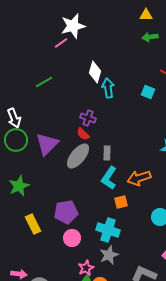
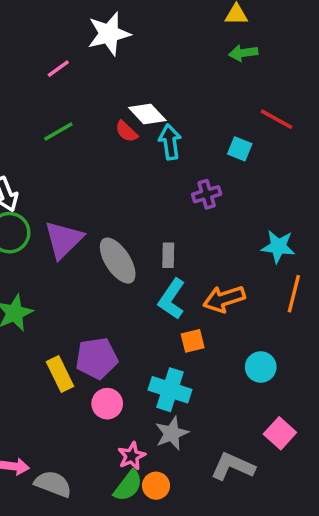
pink line: (61, 43) -> (58, 69), moved
white diamond: (95, 72) -> (147, 114), turned -60
purple cross: (88, 118) -> (207, 194), moved, turned -35
red semicircle: (83, 134) -> (126, 131), moved
gray ellipse: (78, 156) -> (118, 261), turned -72
yellow rectangle: (33, 224) -> (60, 374), moved

